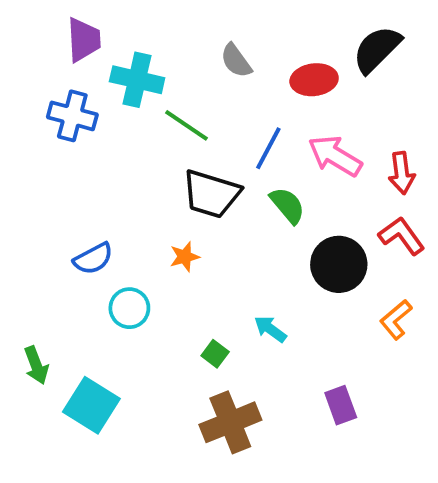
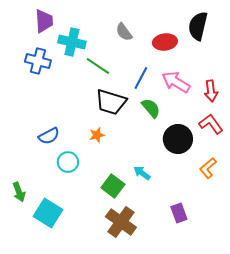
black semicircle: (377, 49) -> (198, 26), turned -32
green square: (215, 354) -> (113, 186), size x1.6
brown cross: (230, 422) -> (121, 222), turned -32

